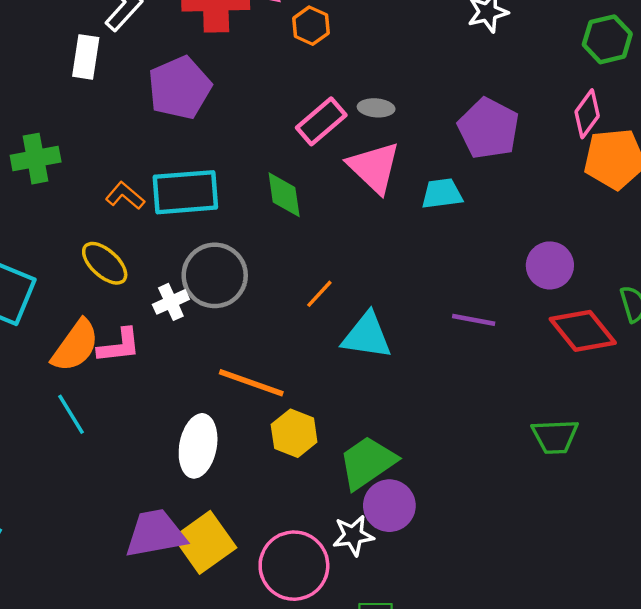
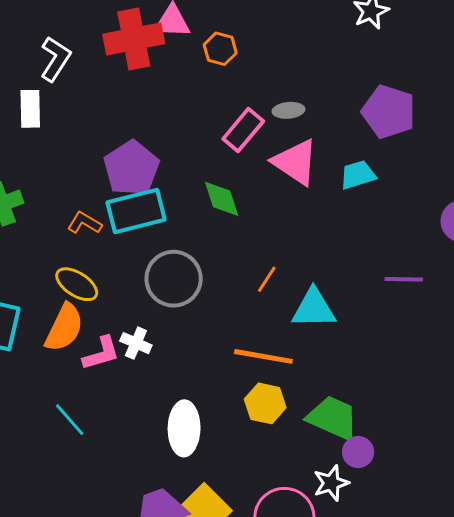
purple pentagon: (180, 88) -> (131, 168), moved
white cross: (171, 302) -> (136, 343), moved, turned -32
orange semicircle: (75, 346) -> (64, 328), moved
orange line: (251, 383) -> (263, 356), moved
green trapezoid: (367, 462) -> (333, 418), turned 68
purple circle: (389, 506) -> (358, 452), size x0.7

